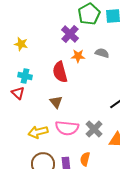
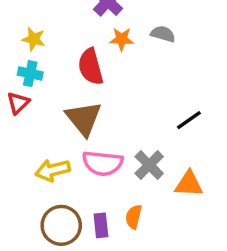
yellow star: (21, 44) -> (34, 39), moved
red triangle: (18, 93) -> (18, 103), turned 32
brown triangle: (56, 102) -> (84, 118), size x1.6

